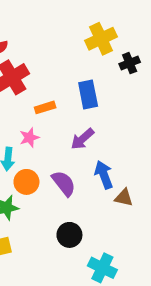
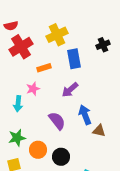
yellow cross: (101, 39) -> (57, 35), moved
black cross: (130, 63) -> (103, 45), moved
orange circle: (26, 182) -> (38, 150), moved

